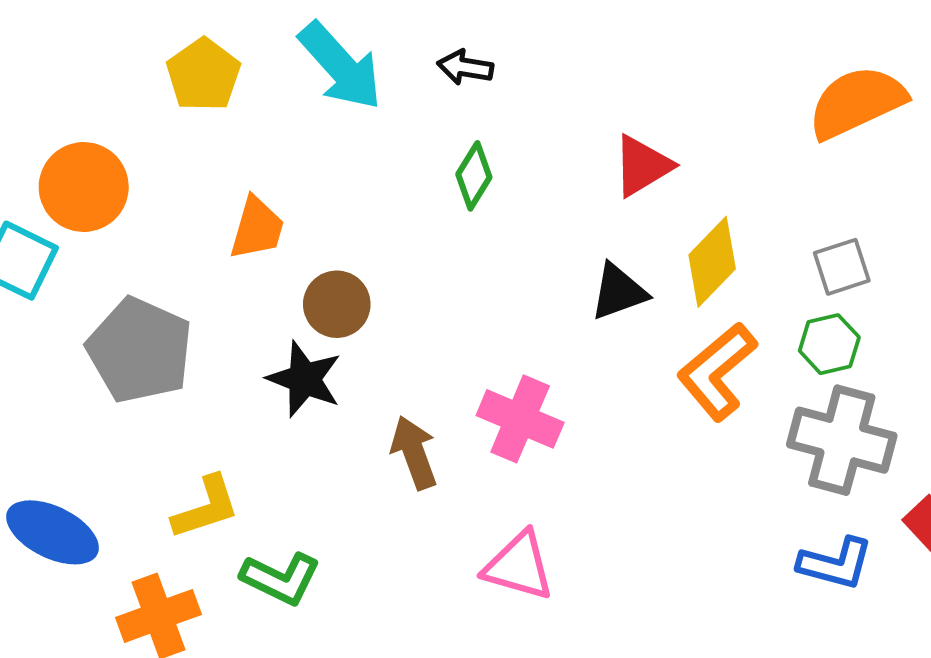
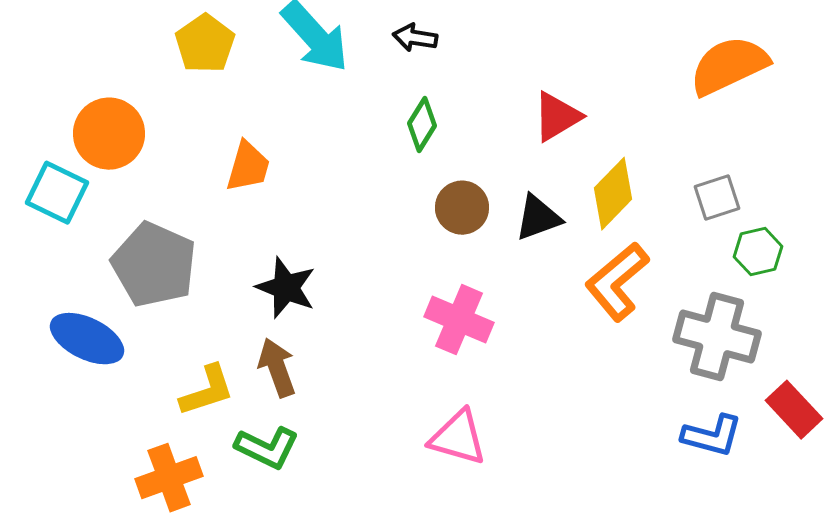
brown circle: (337, 304) -> (462, 208), moved
green hexagon: (829, 344) -> (758, 252), moved
brown arrow: (414, 453) -> (277, 368), moved
blue ellipse: (53, 532) -> (87, 339), moved

